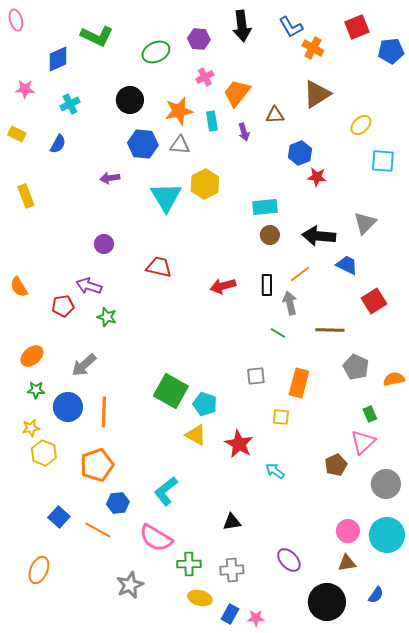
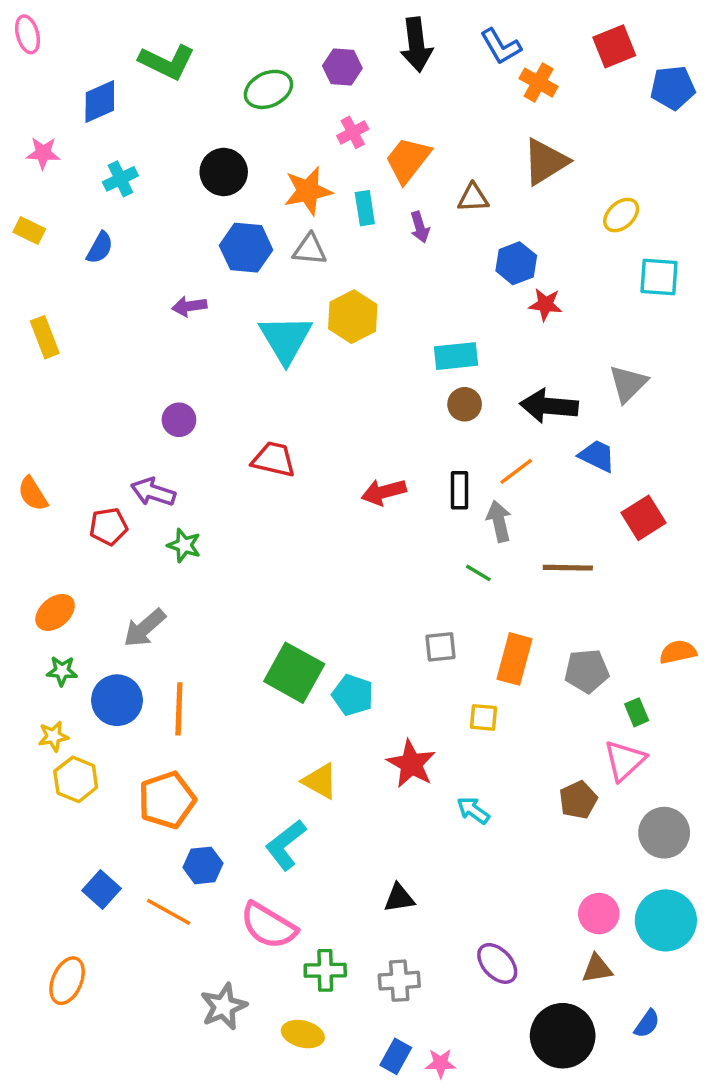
gray pentagon: (356, 367) -> (587, 671), moved, turned -30
yellow triangle: (196, 435) -> (320, 781), moved
yellow ellipse: (200, 598) -> (303, 1034), moved

